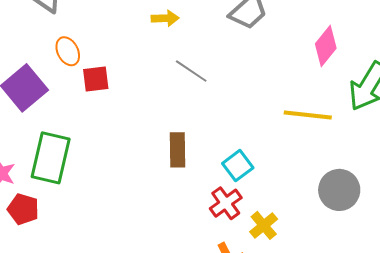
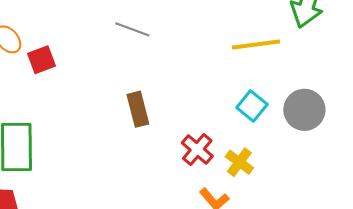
cyan square: (238, 166) -> (252, 106), moved

